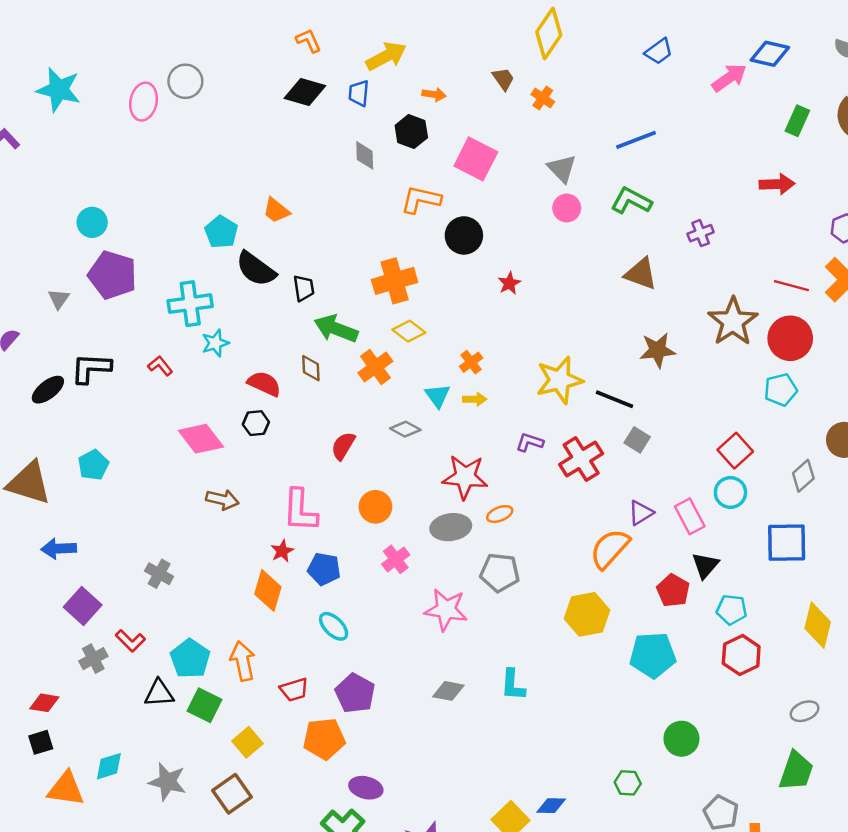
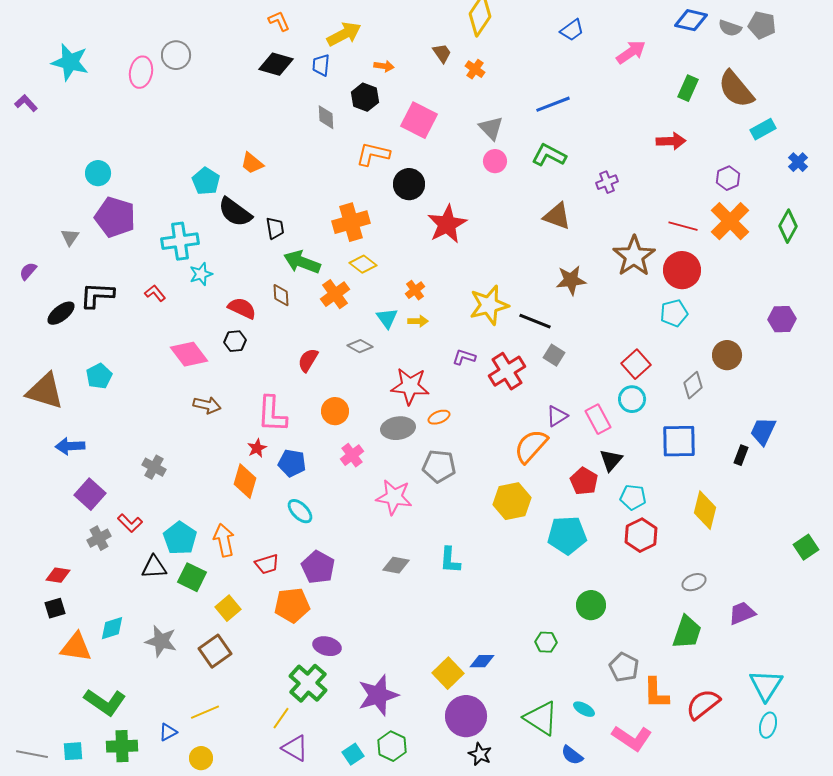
blue diamond: (770, 54) -> (691, 20), moved
red star: (509, 283) -> (447, 224), size x2.0

